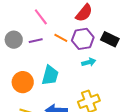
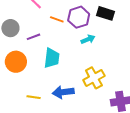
purple line: (36, 41) -> (33, 37), moved
orange circle: (23, 82) -> (16, 62), moved

